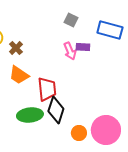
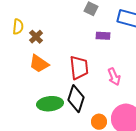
pink arrow: (70, 51) -> (114, 77), moved
red trapezoid: (47, 89) -> (79, 68), moved

